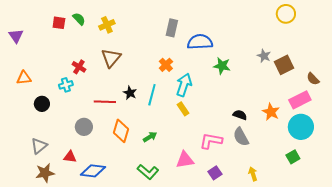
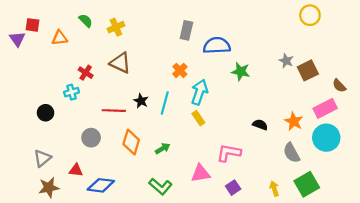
red square: (59, 23) -> (33, 25), moved
brown triangle: (111, 58) -> (120, 63), turned -45
orange triangle: (24, 78) -> (60, 38), moved
gray semicircle: (241, 137) -> (292, 153), moved
green square: (293, 157) -> (307, 184), moved, size x1.6

